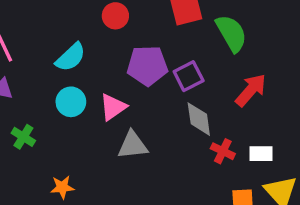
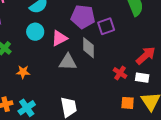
red arrow: (251, 90) -> (146, 56), moved
gray diamond: (199, 119) -> (89, 48), moved
orange star: (62, 187) -> (23, 72), moved

